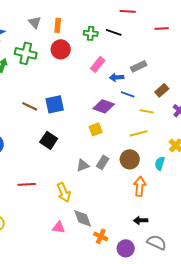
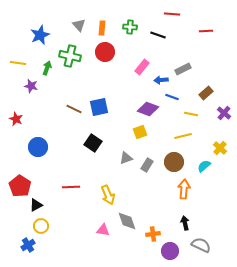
green cross: (91, 33) -> (130, 27), moved
cyan semicircle: (160, 163) -> (204, 166), turned 32
gray triangle: (83, 165) -> (126, 158), moved
black arrow: (141, 220) -> (185, 223), turned 80
orange cross: (101, 236) -> (153, 234), moved, turned -32

